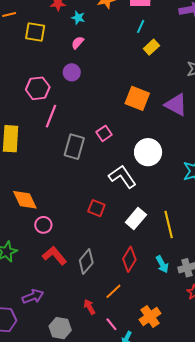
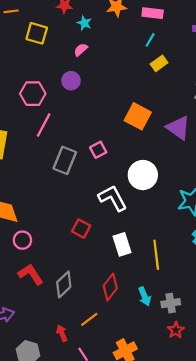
white rectangle: (136, 219) -> (122, 244), turned -65

